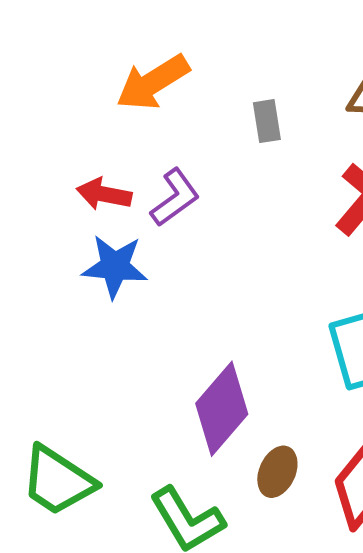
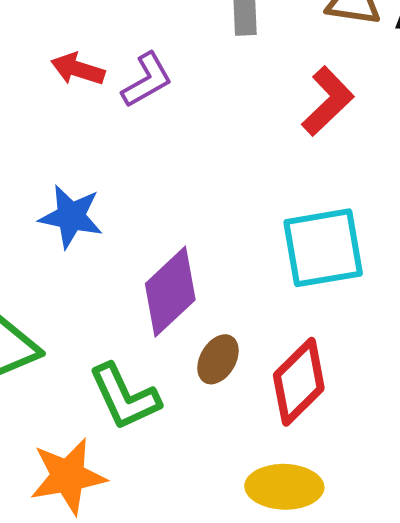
blue star: (115, 266) -> (71, 216), moved

